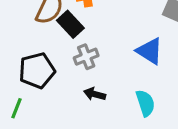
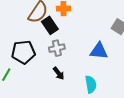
blue triangle: (150, 51) -> (99, 51), turned -36
black arrow: (95, 94) -> (59, 73), turned -152

